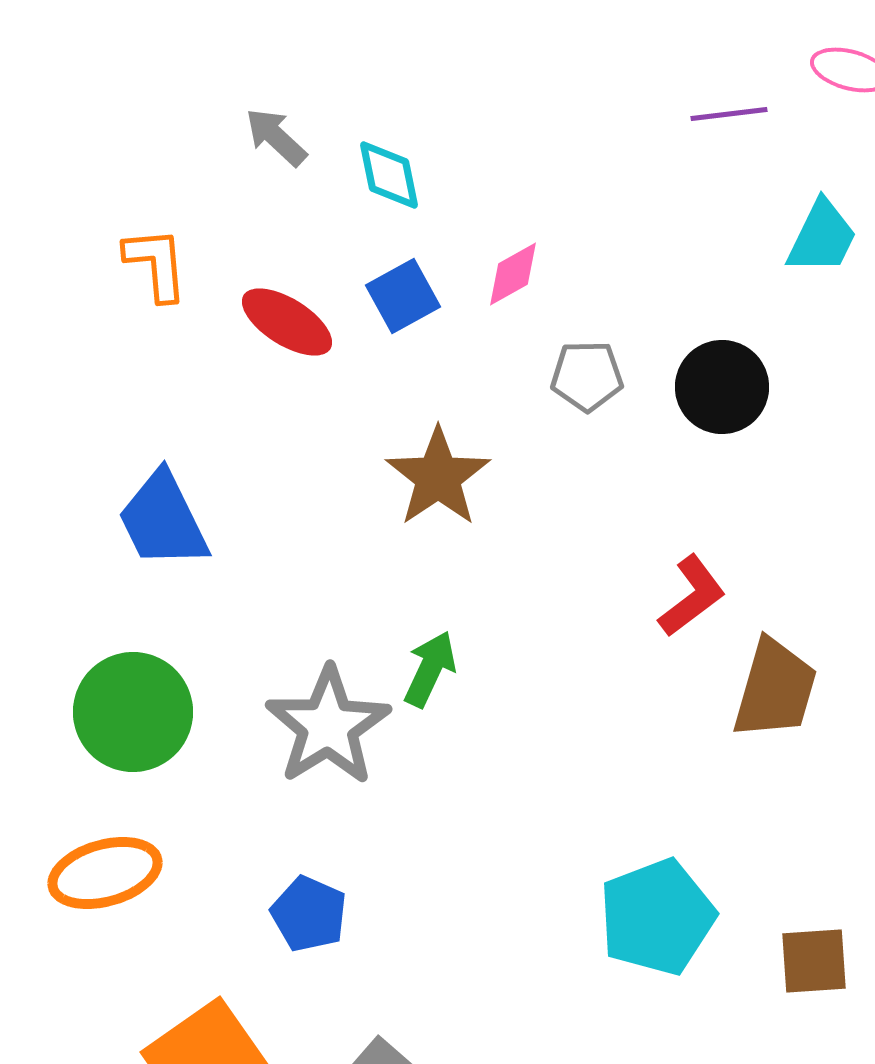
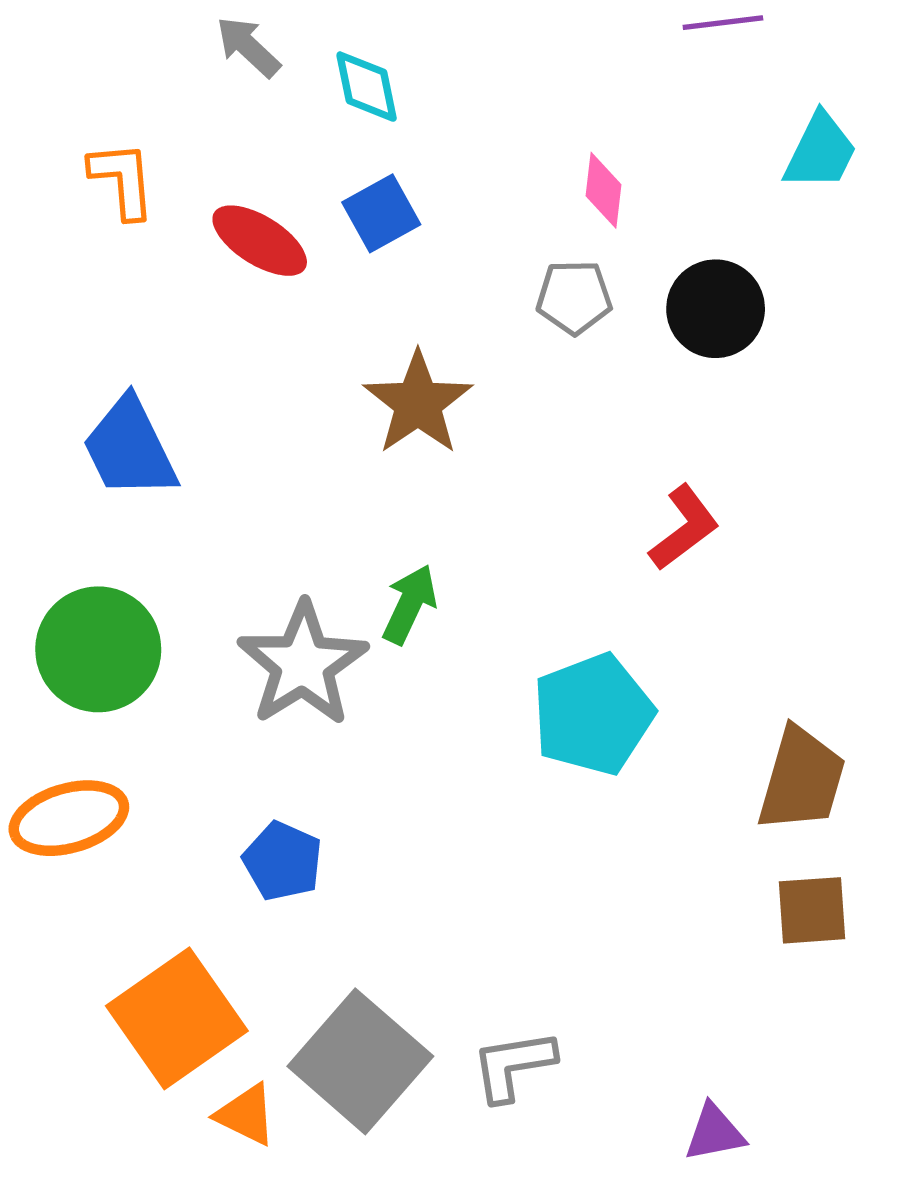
pink diamond: (513, 274) -> (603, 190), moved, turned -54
brown trapezoid: (775, 689) -> (802, 779), moved
cyan pentagon: (657, 917) -> (593, 714), moved

